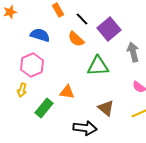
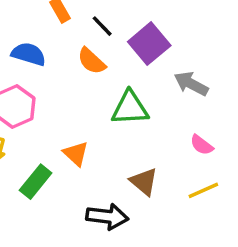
gray arrow: (133, 52) -> (191, 84), turned -48
orange triangle: (67, 92) -> (76, 154), turned 35

